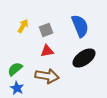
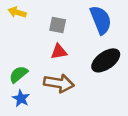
yellow arrow: (23, 26) -> (17, 12), moved, turned -104
gray square: (46, 30) -> (58, 25), turned 32

